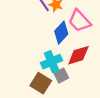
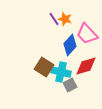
cyan cross: (52, 62) -> (61, 72), turned 36
brown square: (41, 83) -> (44, 67), moved

